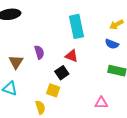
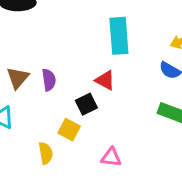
purple semicircle: (39, 52) -> (49, 80), moved
pink triangle: (101, 103) -> (111, 157), moved

